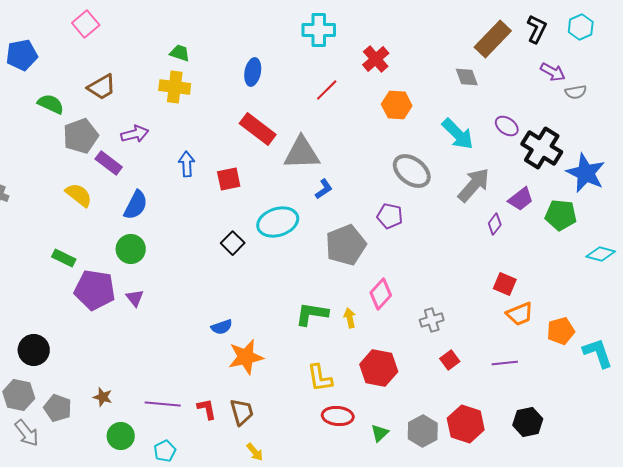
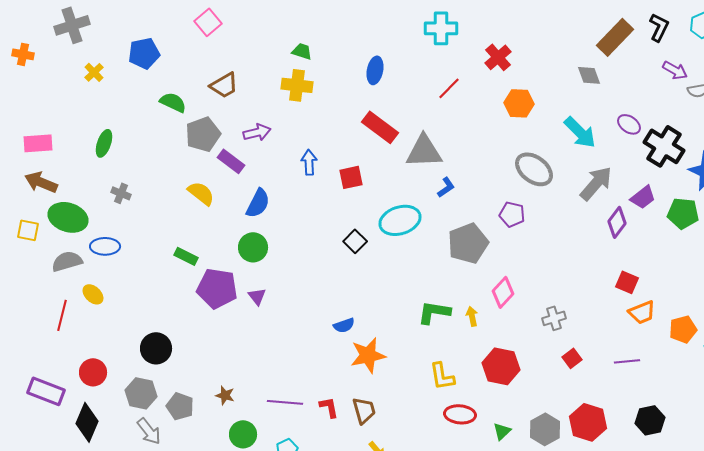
purple diamond: (495, 224) -> (617, 222), size x1.4

